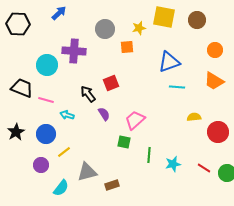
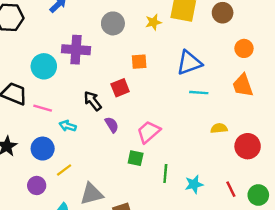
orange square: (127, 47) -> (139, 62), moved
orange trapezoid: (214, 81) -> (243, 85), turned 40
red line: (204, 168) -> (231, 189), turned 32

